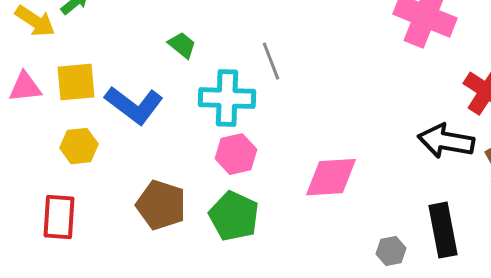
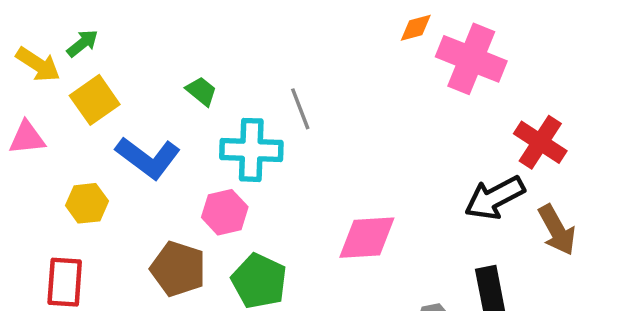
yellow square: (76, 82) -> (95, 100), moved, turned -30
black arrow: (446, 141) -> (495, 198), turned -38
pink hexagon: (236, 154) -> (225, 212), moved

